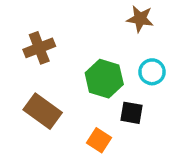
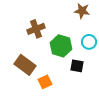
brown cross: (39, 48) -> (36, 29), moved
orange square: (99, 140) -> (45, 82), moved, turned 32

